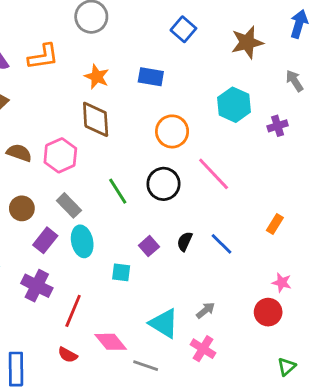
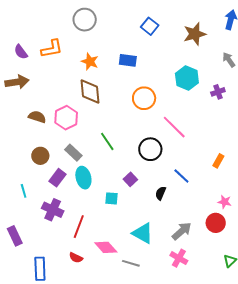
black circle: (163, 184) -> (150, 149), moved
black semicircle: (185, 241) -> (161, 193), moved
gray arrow: (206, 310) -> (182, 231), moved, size x1.5
pink cross: (203, 349) -> (179, 258), moved

